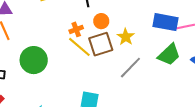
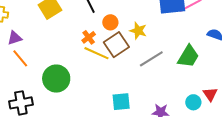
green trapezoid: (169, 55) -> (188, 56), moved
gray line: (130, 68) -> (151, 59), turned 30

